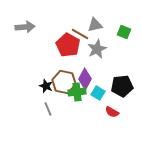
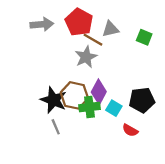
gray arrow: (25, 27) -> (42, 24), moved
red pentagon: (68, 45) -> (79, 22), moved
gray star: (97, 49) -> (86, 57), moved
black star: (46, 86) -> (53, 100), size x1.6

